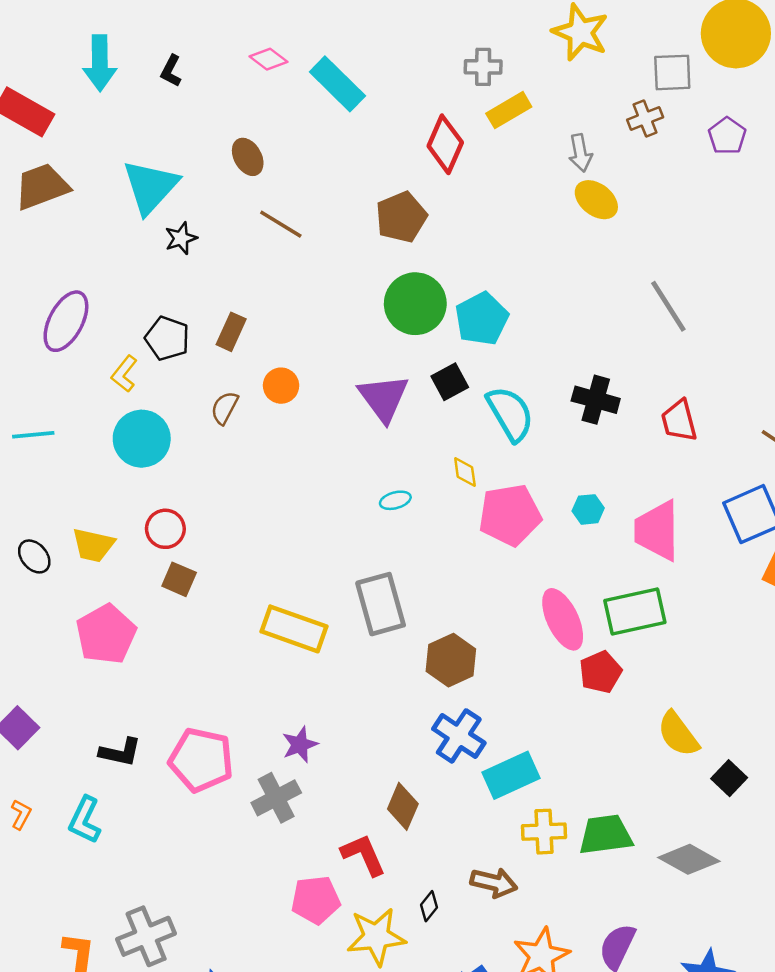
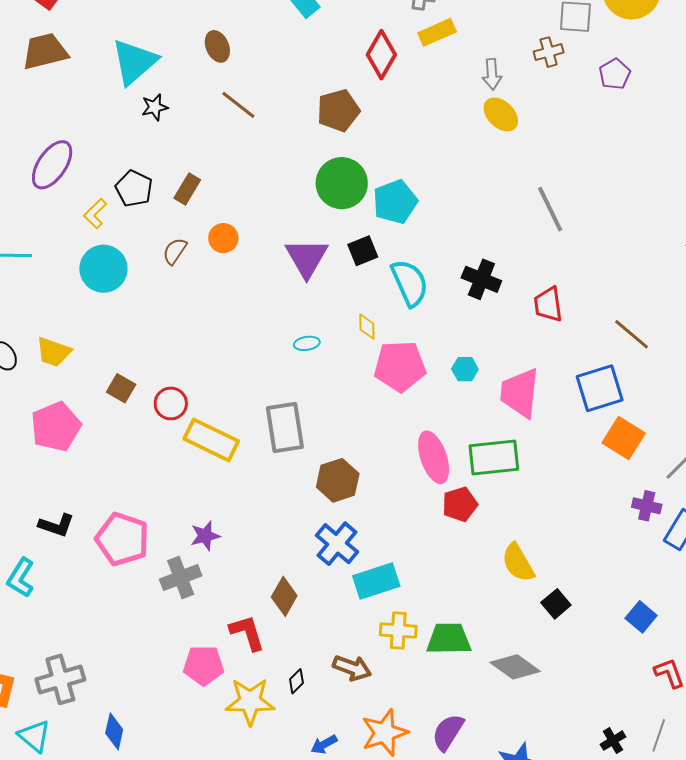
red circle: (165, 529) -> (171, 403), moved

